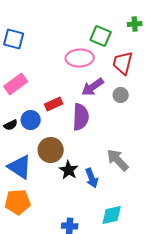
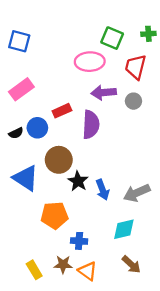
green cross: (135, 24) -> (148, 34), moved
purple arrow: (93, 87) -> (104, 93), turned 30
gray arrow: (118, 160) -> (137, 193), moved, turned -70
orange pentagon: (18, 202) -> (54, 215), moved

